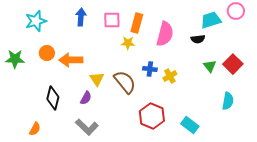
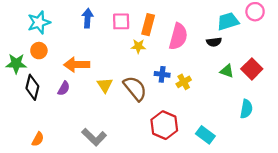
orange circle: (47, 53) -> (39, 51), moved
green triangle: (210, 66) -> (227, 71), turned -32
black diamond: (53, 98) -> (32, 87), moved
purple semicircle: (86, 98) -> (64, 88), moved

